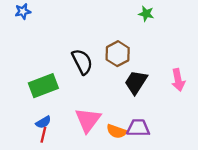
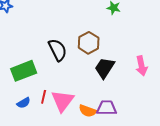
red line: (43, 135) -> (44, 97), moved

